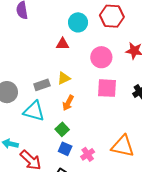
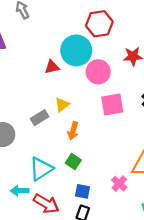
cyan circle: (78, 22) -> (76, 50), moved, size x1.4
cyan triangle: (34, 111) -> (41, 169), moved, turned -35
blue square: (65, 149) -> (82, 191), moved
pink cross: (88, 154) -> (119, 184), moved

